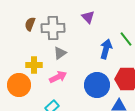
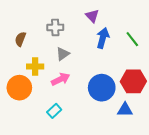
brown semicircle: (30, 24) -> (20, 39), moved
gray cross: (53, 28) -> (55, 27), size x0.7
blue arrow: (106, 49) -> (103, 38), moved

